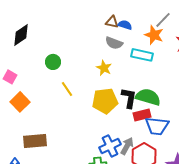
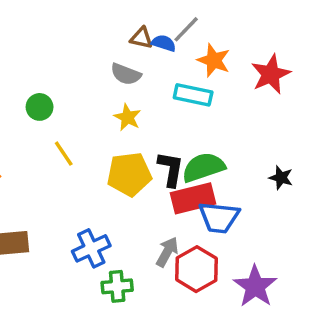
gray line: (163, 20) -> (186, 29), moved
gray semicircle: (114, 43) -> (126, 74), moved
green semicircle: (148, 97) -> (203, 167), turned -35
red rectangle: (142, 115) -> (193, 198), size x1.4
blue cross: (110, 146) -> (91, 248), moved

